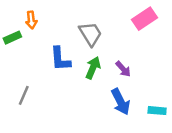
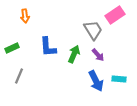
gray trapezoid: (90, 34) -> (93, 30), moved
green rectangle: (12, 38) -> (12, 48), moved
cyan rectangle: (157, 111) -> (119, 79), moved

